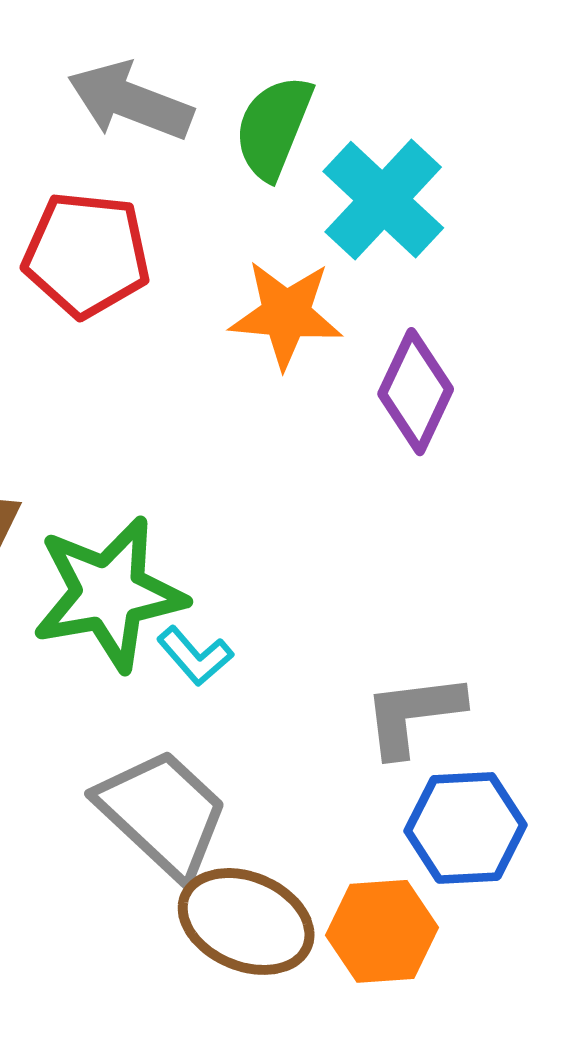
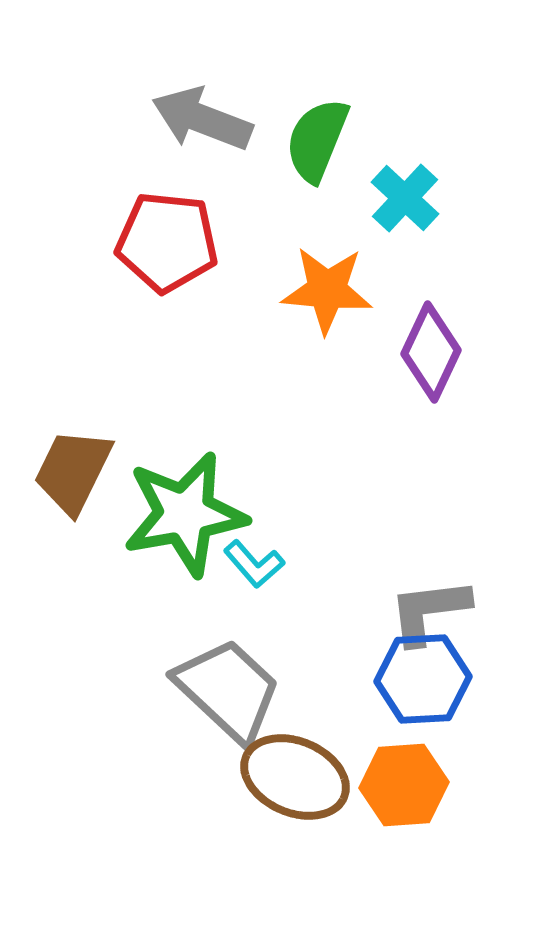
cyan cross: (383, 200) -> (405, 198), size x0.7
blue hexagon: (466, 828) -> (423, 679), moved

